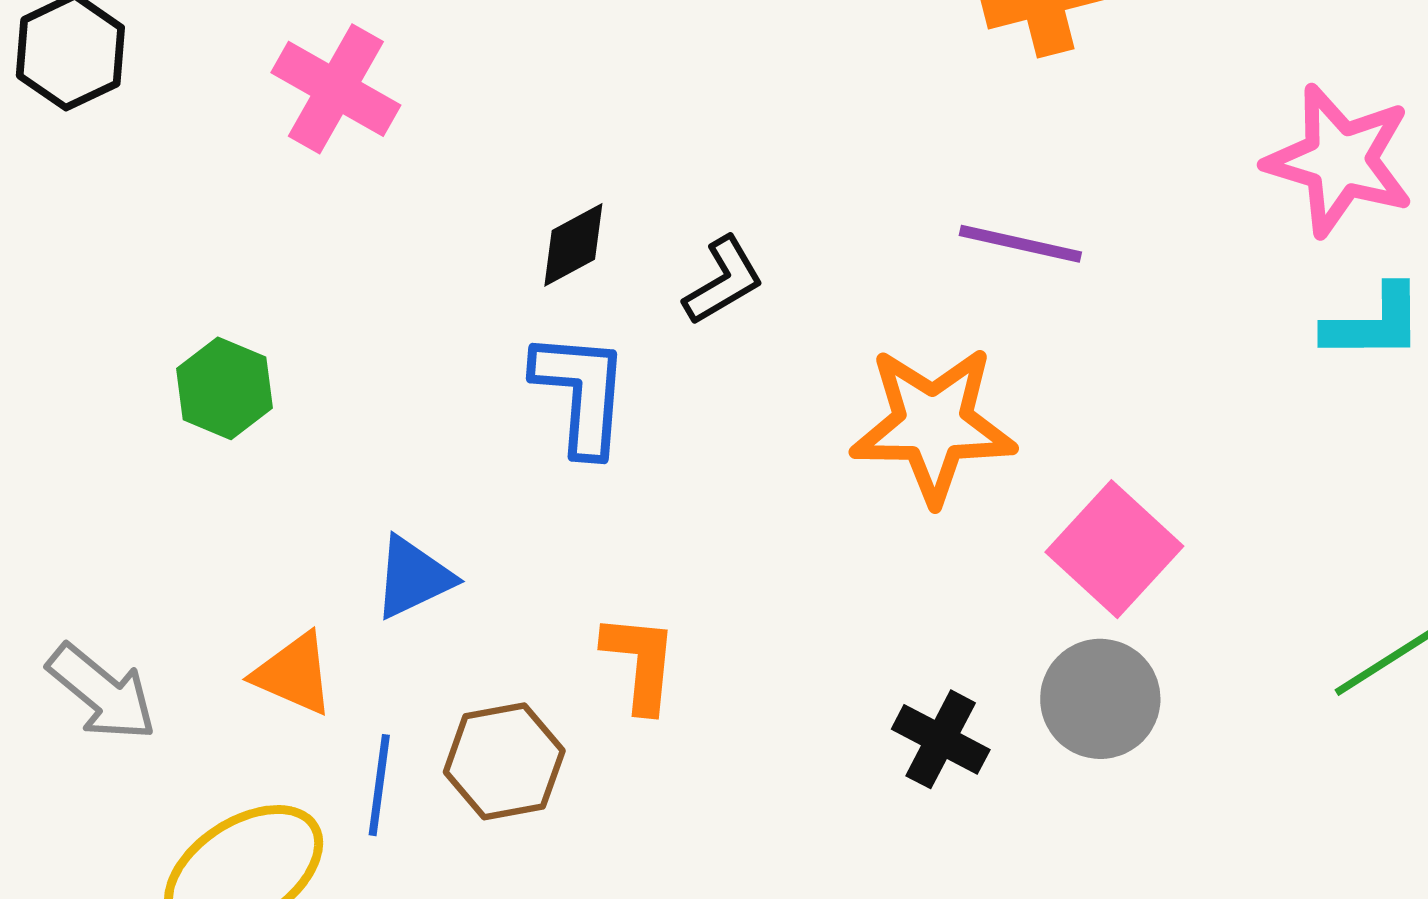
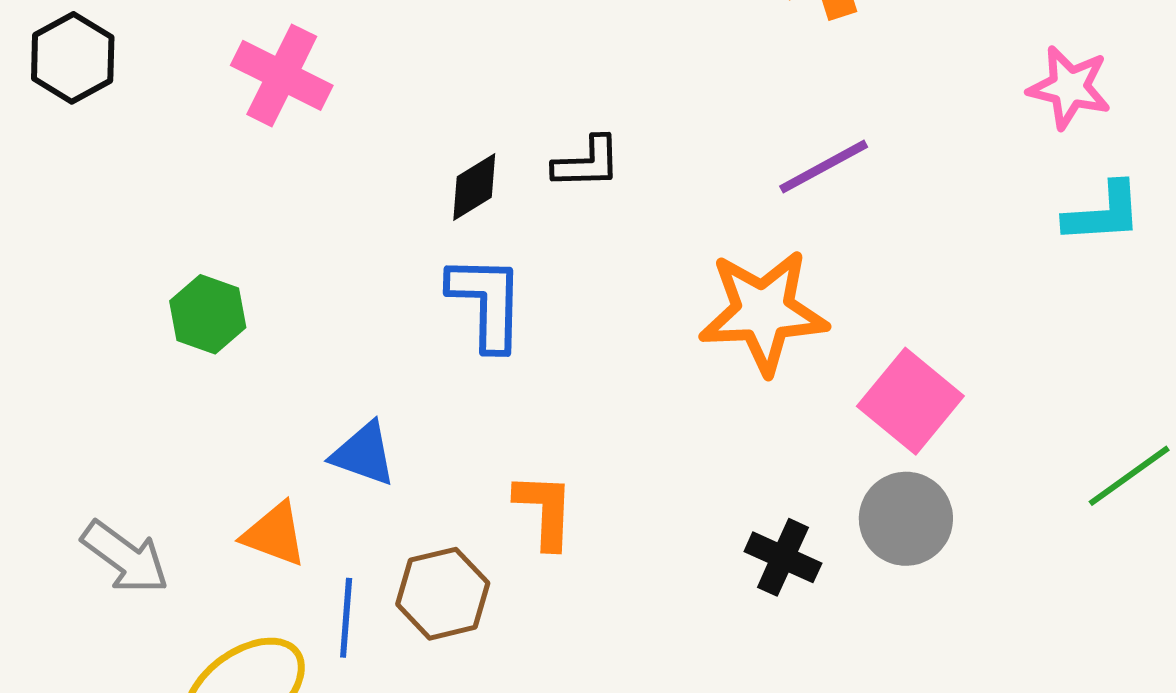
pink star: (1339, 160) -> (1069, 87), size x0.7
purple line: (1020, 244) -> (824, 167), turned -38
black L-shape: (723, 281) -> (587, 163), moved, turned 32
blue triangle: (413, 577) -> (364, 454), turned 48

